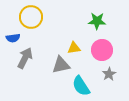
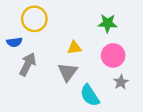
yellow triangle: (74, 48) -> (74, 48), moved
gray triangle: (61, 65) -> (68, 72), turned -42

